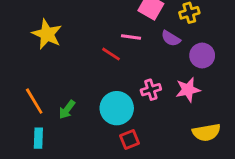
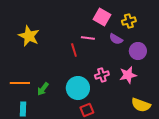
red line: (111, 54) -> (74, 50), turned 40
orange line: (34, 101) -> (20, 83), turned -60
yellow semicircle: (206, 132) -> (141, 105), turned 30

